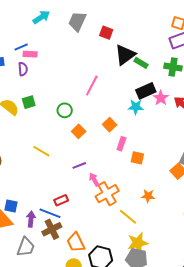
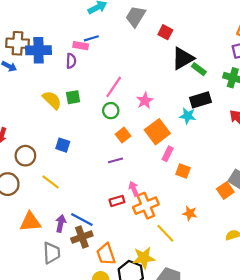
blue line: (21, 47) -> (91, 38), moved
pink line: (92, 86) -> (114, 87), moved
pink star: (161, 98) -> (145, 101), moved
orange square: (110, 125) -> (157, 132), size x1.6
yellow line: (41, 151) -> (51, 182), moved
purple line: (79, 165) -> (115, 160), moved
red rectangle: (61, 200) -> (117, 201), moved
blue square: (11, 206) -> (63, 145), moved
yellow star: (138, 243) -> (144, 258), moved
gray trapezoid: (26, 247) -> (52, 253), turned -30

